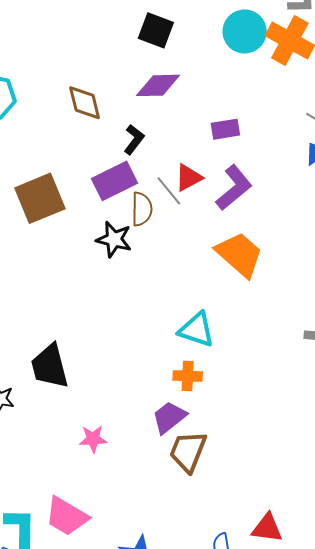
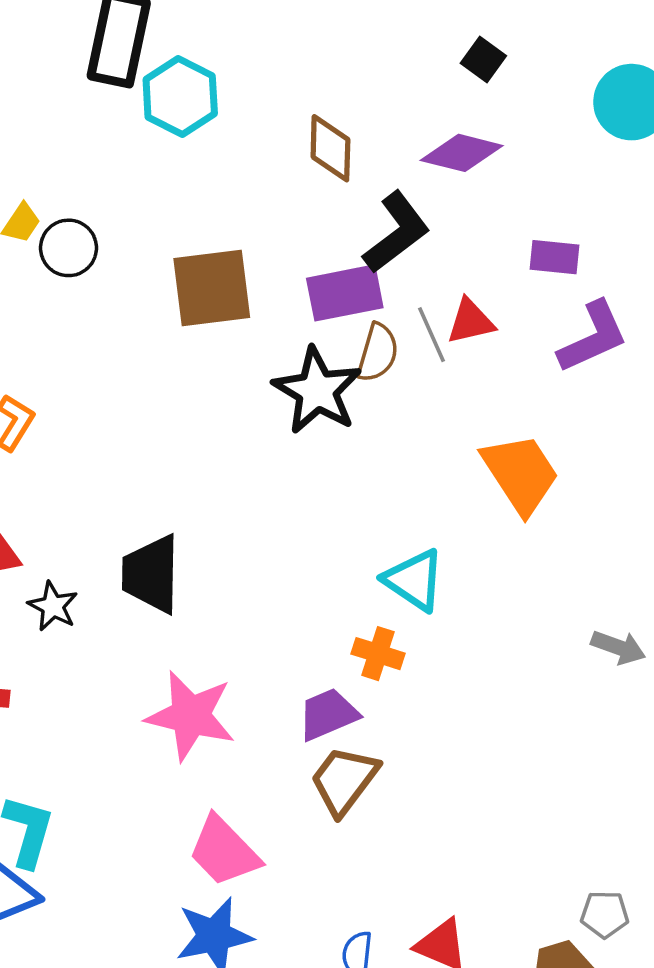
black square: (156, 30) -> (483, 59), size x0.7
black L-shape: (134, 139) -> (396, 232), size x1.6
purple L-shape: (234, 188) -> (593, 337), moved
black star: (114, 239) -> (317, 391), size x1.4
pink star: (93, 439) -> (191, 716), size x1.8
pink trapezoid: (67, 516) -> (224, 851), moved

